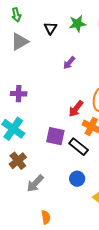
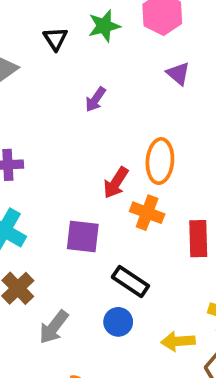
black rectangle: (79, 147) -> (130, 281), moved
blue circle: (77, 179) -> (118, 322), moved

